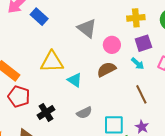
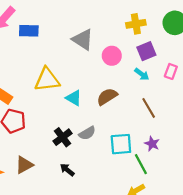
blue rectangle: (39, 17) -> (29, 31), turned -36
brown semicircle: (106, 69) -> (107, 97), moved
black cross: (46, 112) -> (62, 137), moved

